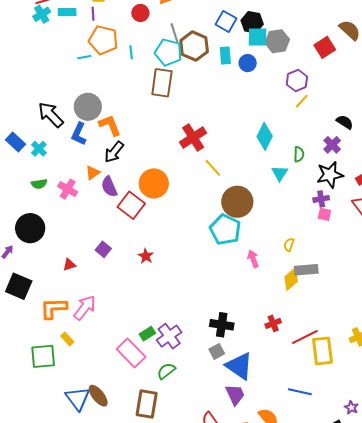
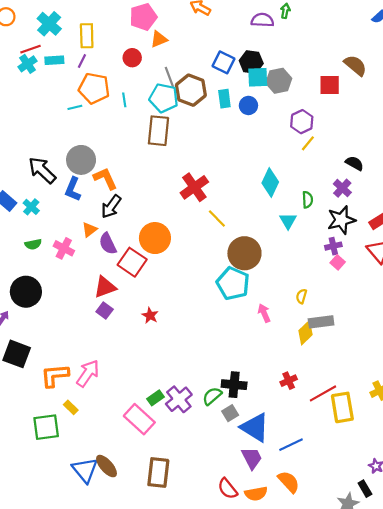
purple line: (93, 14) -> (82, 61), turned 32
red square: (325, 47) -> (330, 85), turned 35
pink square: (324, 214) -> (338, 262), turned 32
red triangle: (69, 265) -> (105, 287), moved, size x1.6
green semicircle: (166, 371) -> (212, 396), moved
blue line: (300, 392) -> (291, 445), moved, turned -35

